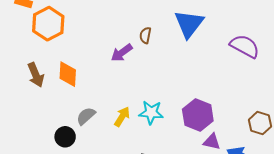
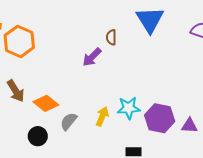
orange diamond: (68, 74) -> (46, 103), moved, turned -45
purple hexagon: (198, 115) -> (160, 118), moved
black circle: (65, 137) -> (38, 136), moved

